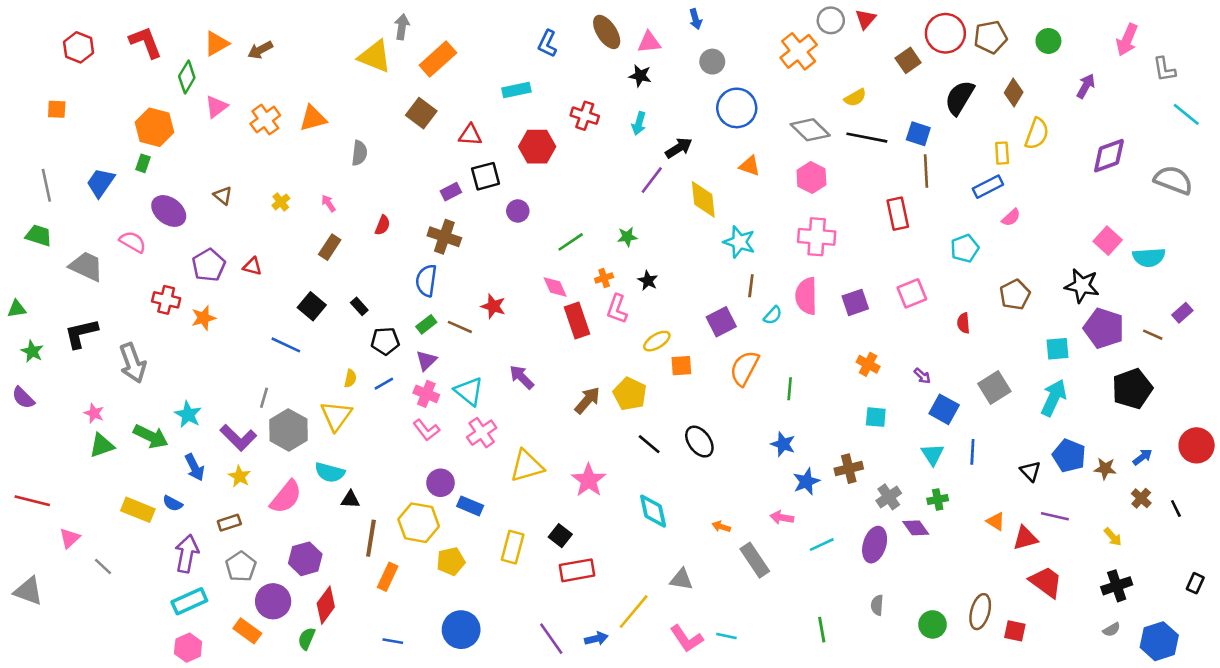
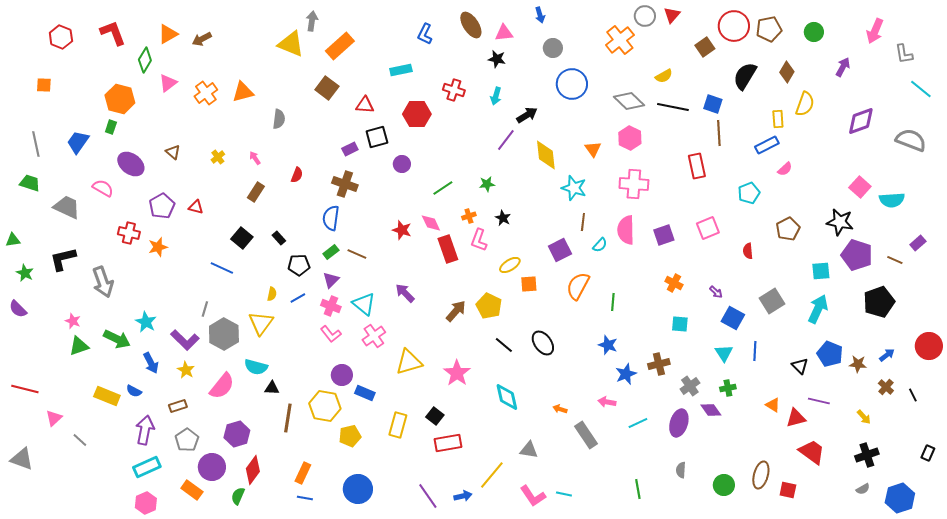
orange triangle: (750, 166) -> (593, 149), moved, turned 36
red star: (493, 306) -> (402, 230), moved
orange rectangle: (388, 577) -> (303, 473), moved

